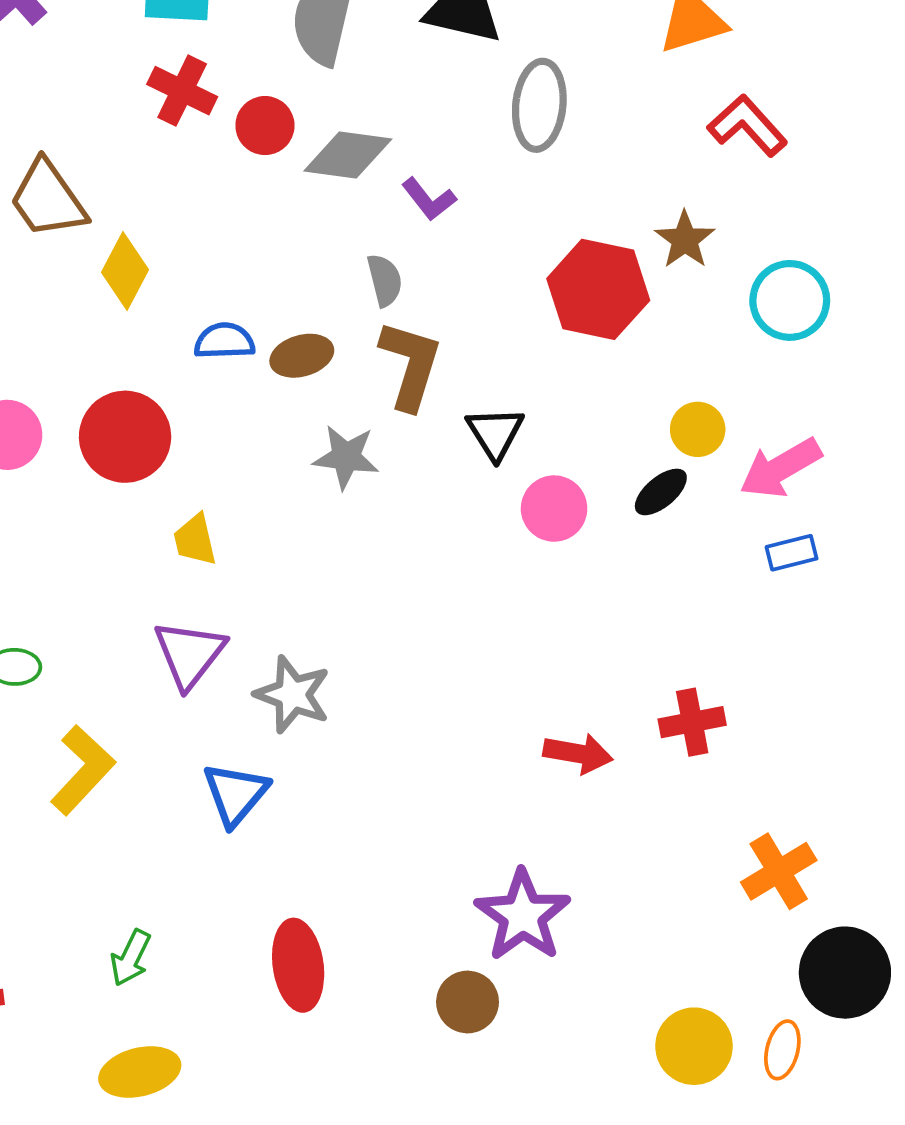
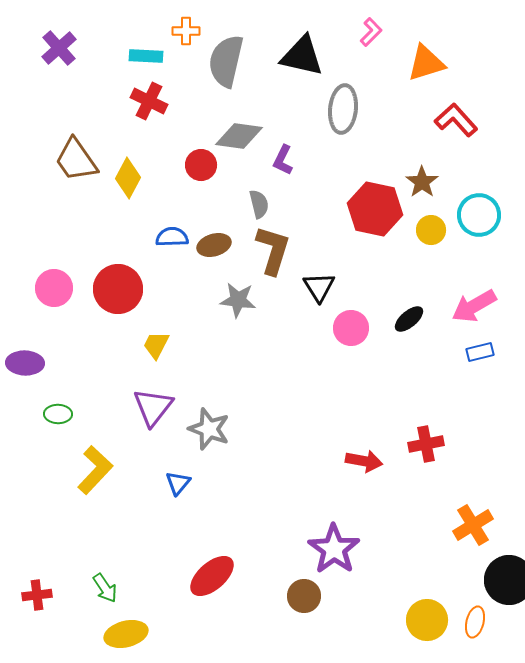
red circle: (265, 126) -> (201, 165), moved
purple L-shape: (429, 199) -> (283, 160), turned 64
yellow diamond: (125, 271) -> (128, 178), moved
yellow circle: (698, 429) -> (431, 230), moved
yellow trapezoid: (195, 540) -> (156, 345), turned 40
blue triangle: (236, 794) -> (178, 483), size x0.7
green arrow: (131, 958) -> (105, 588), moved, turned -60
red ellipse: (298, 965) -> (212, 576), turned 57

